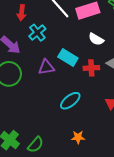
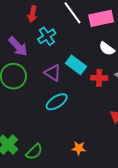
purple triangle: (46, 67) -> (53, 73), turned 36
cyan ellipse: (70, 101) -> (57, 102), moved

